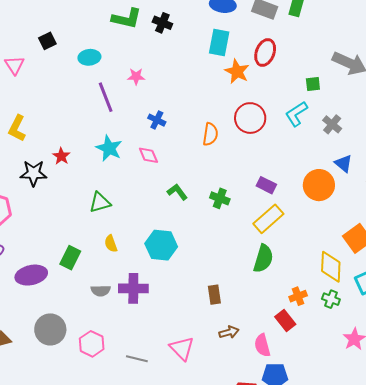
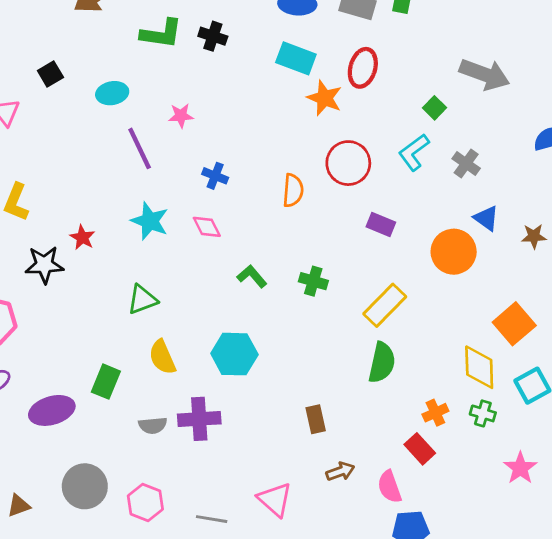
cyan rectangle: (219, 43) -> (296, 58), turned -76
green square: (313, 84) -> (434, 108), turned -35
purple rectangle: (266, 185) -> (381, 224), moved
yellow semicircle: (111, 244) -> (162, 357), size x1.4

